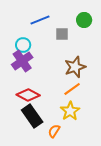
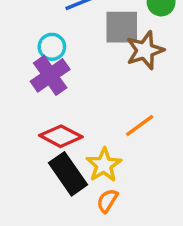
gray square: (62, 34) -> (122, 27), size x1.5
brown star: (75, 67) -> (145, 50), moved
yellow star: (70, 111) -> (104, 165), moved

